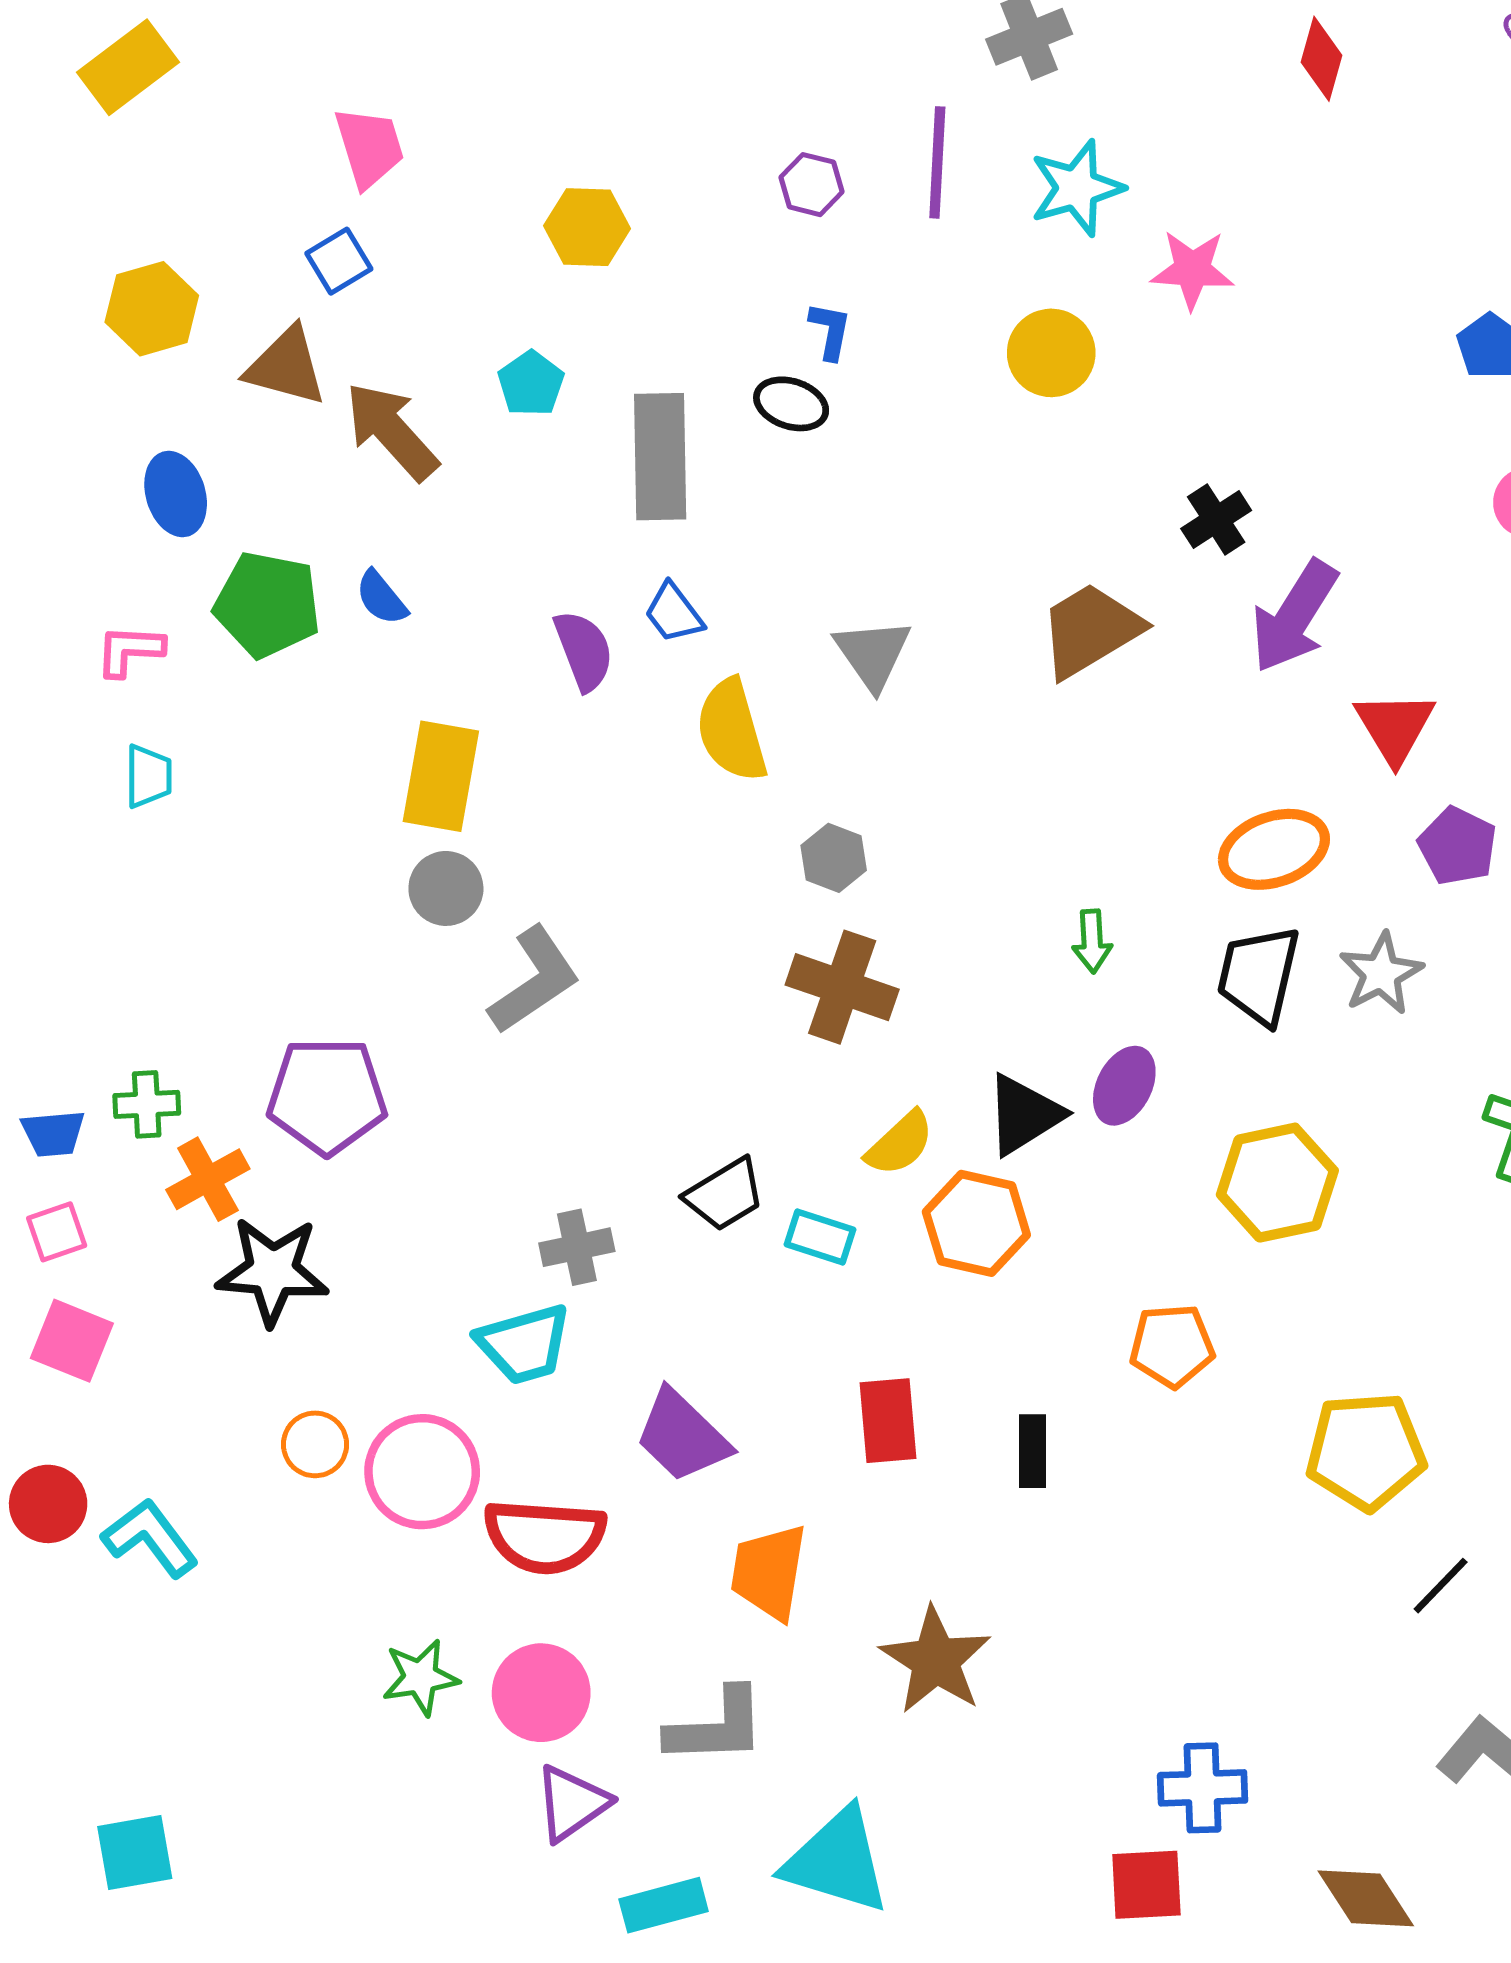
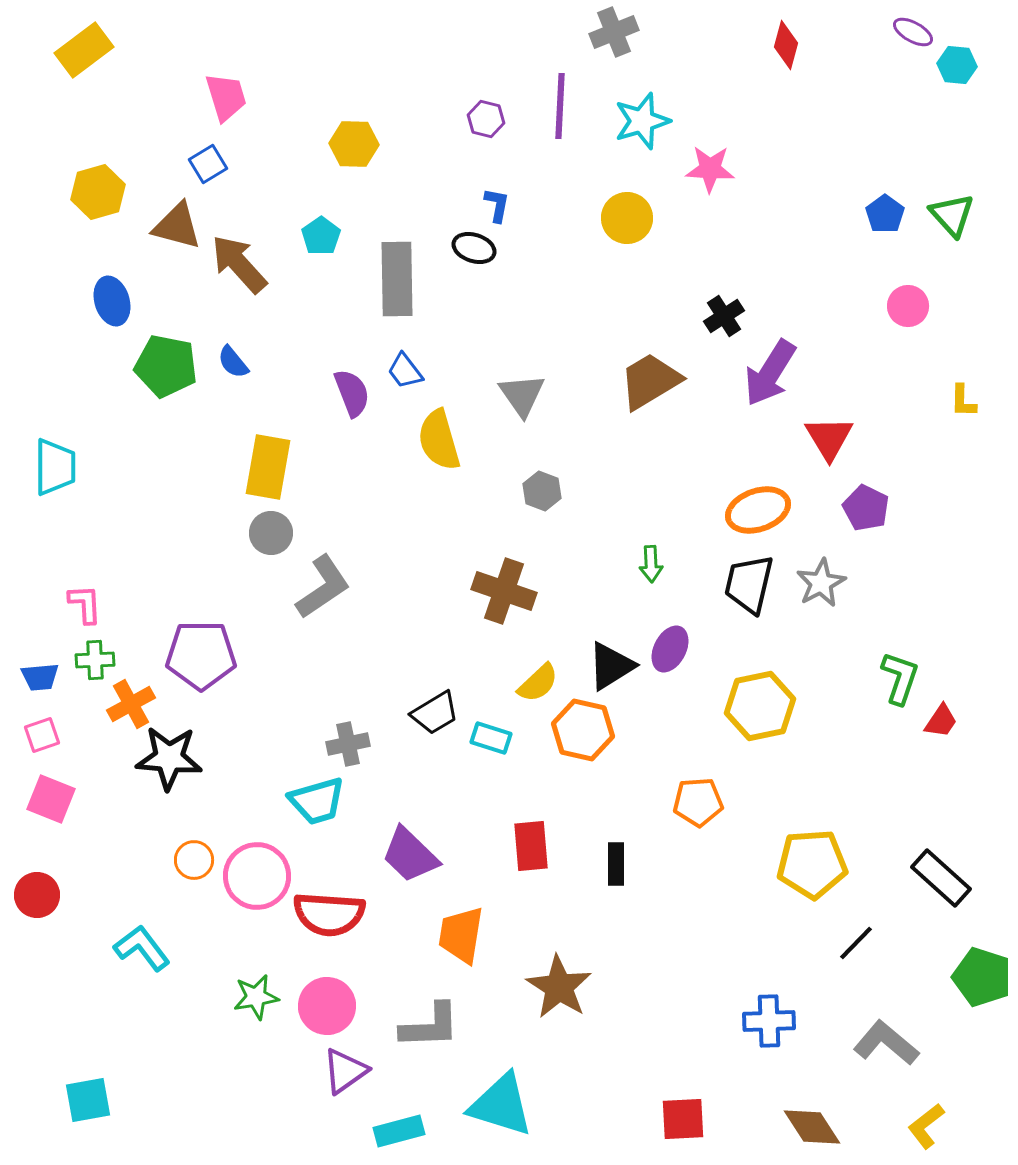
pink L-shape: (130, 650) -> (85, 604), moved, turned 84
cyan trapezoid: (148, 776) -> (55, 467), moved, size x1.5
gray hexagon: (834, 858) -> (542, 491), moved
cyan L-shape: (150, 1538) -> (142, 948), moved
blue cross: (1203, 1788) -> (769, 1021), moved

